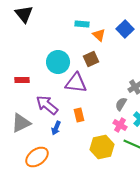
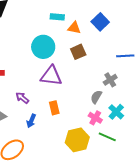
orange triangle: (99, 35) -> (74, 28), turned -32
brown square: (91, 59) -> (78, 52), moved
cyan circle: (58, 62) -> (43, 47), moved
purple arrow: (47, 105) -> (22, 98), size x0.6

